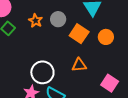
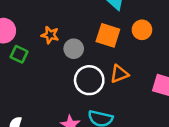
gray circle: (58, 19) -> (74, 49), moved
white circle: (42, 72) -> (89, 80), moved

